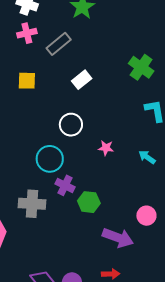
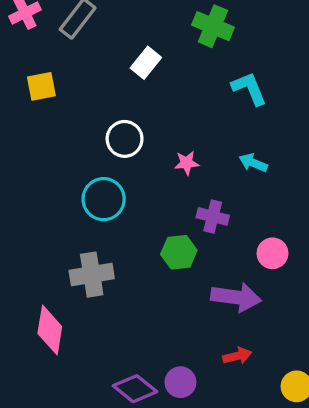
white rectangle: (82, 80) -> (146, 63), moved
purple cross: (65, 185) -> (213, 216), moved

